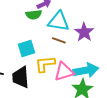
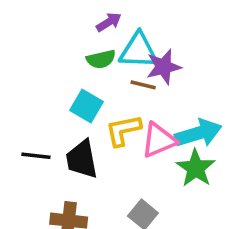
green semicircle: (34, 15) -> (101, 59), moved
purple star: (84, 32) -> (164, 67), moved, turned 30
cyan square: (27, 48) -> (87, 106), turned -36

